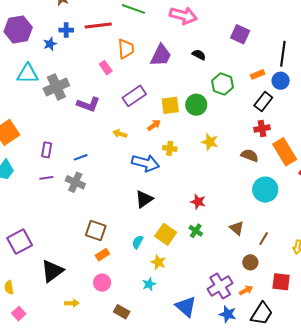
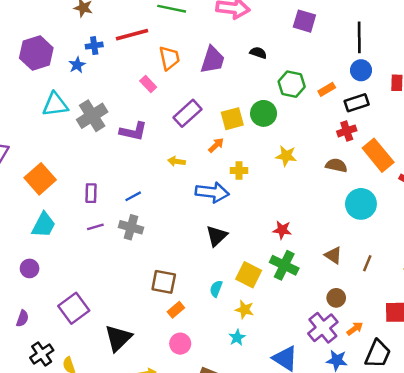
orange rectangle: (258, 74) -> (327, 89), moved
black rectangle: (263, 102) -> (357, 103), moved, turned 42
green cross: (196, 231) -> (284, 265), size x1.6
brown circle: (250, 262) -> (336, 298), moved

